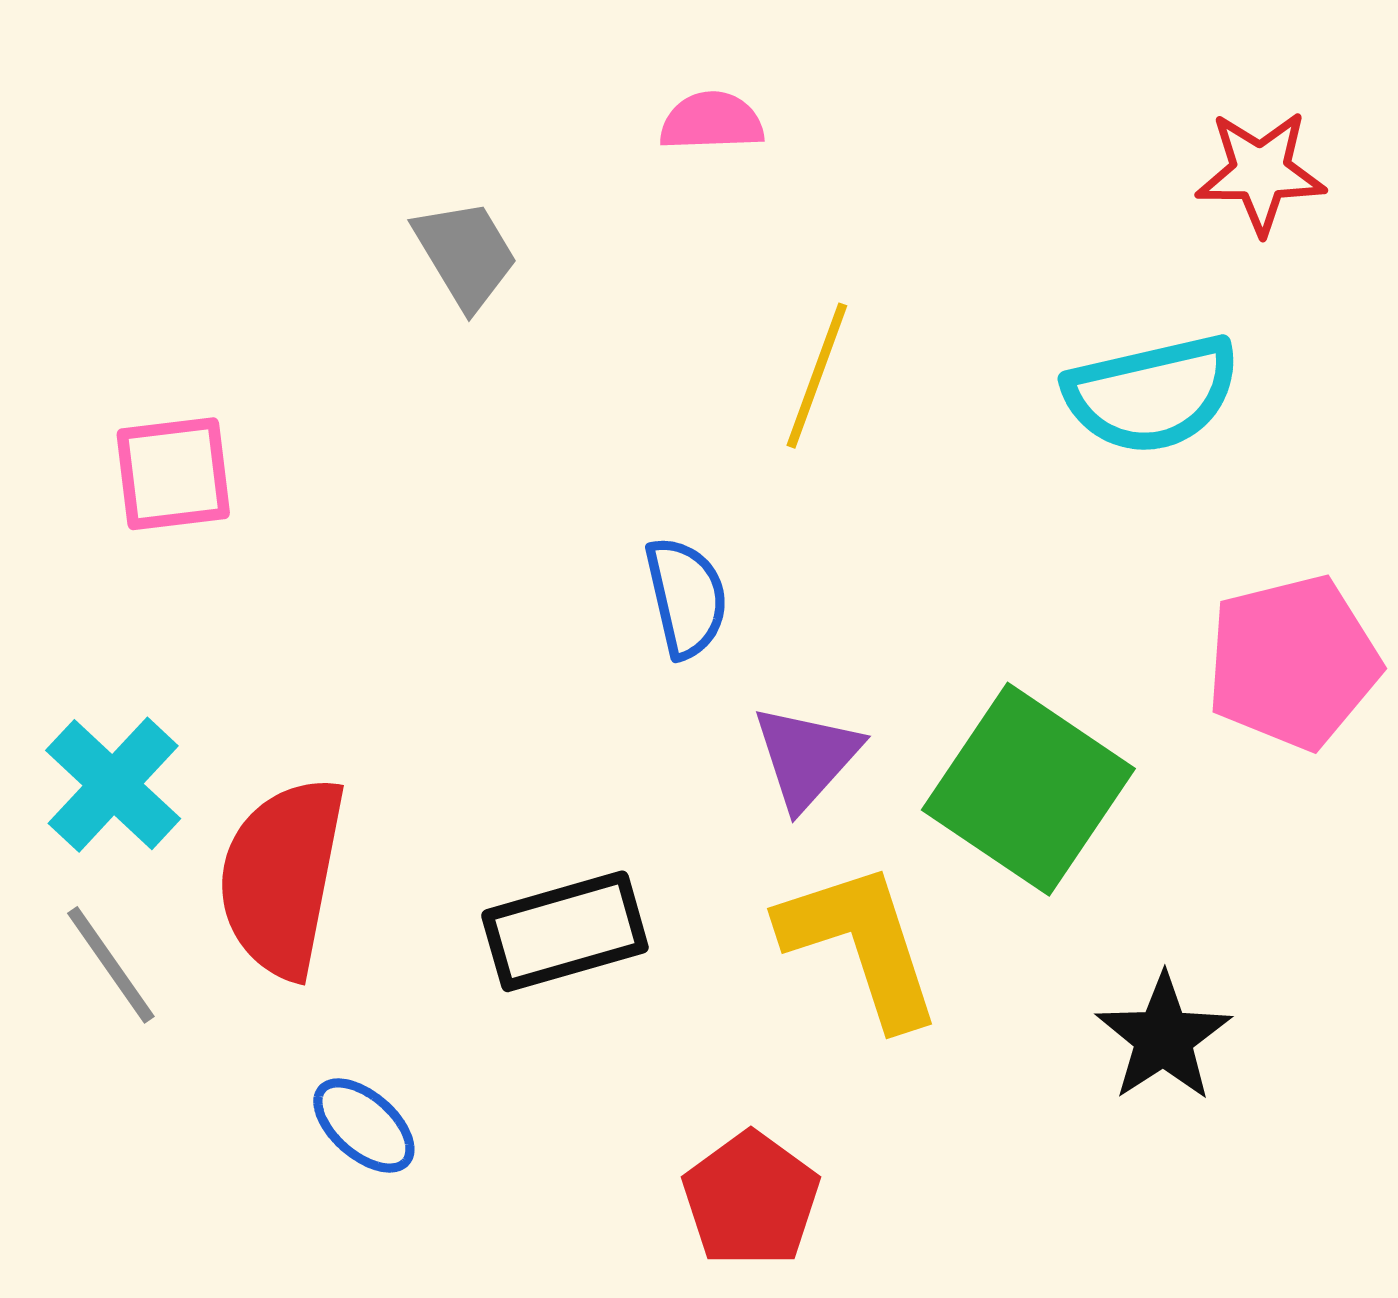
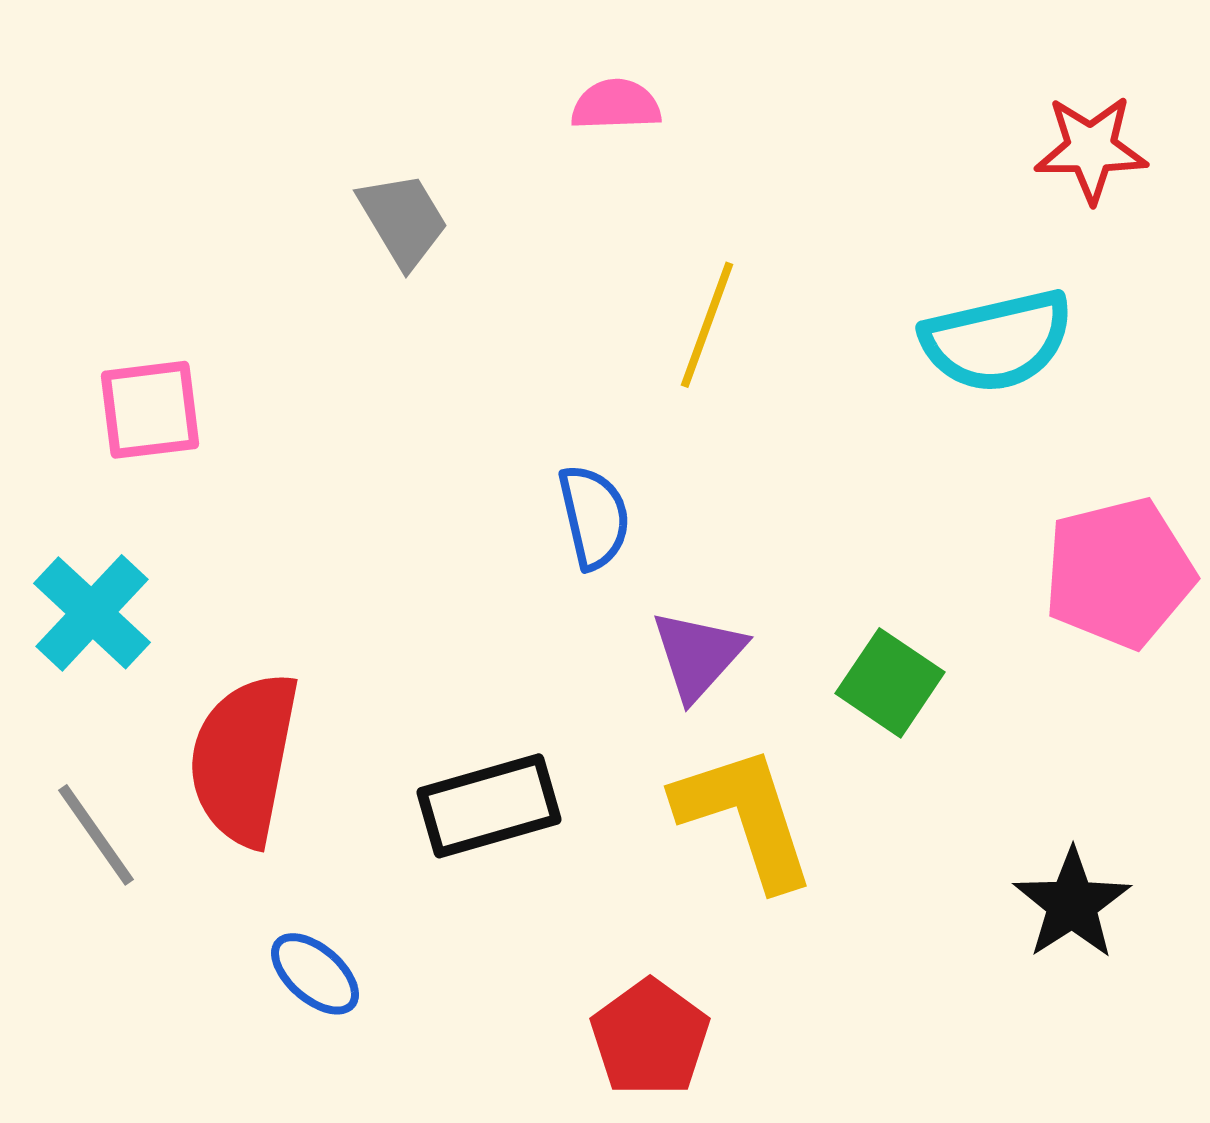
cyan cross: (113, 785) -> (92, 613), moved
green square: (1028, 789) -> (890, 683), size x0.6
black star: (1164, 1038) -> (1072, 904), moved

